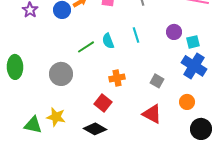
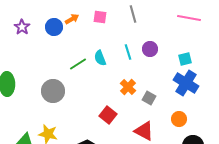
purple circle: (174, 32) -> (150, 49), moved
orange cross: (117, 78) -> (128, 87), moved, turned -35
red square: (103, 103) -> (108, 115), moved

